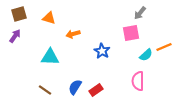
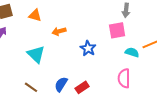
gray arrow: (140, 13) -> (126, 10), turned -32
cyan semicircle: (146, 55) -> (132, 52), turned -120
cyan triangle: (50, 57) -> (36, 54), turned 42

